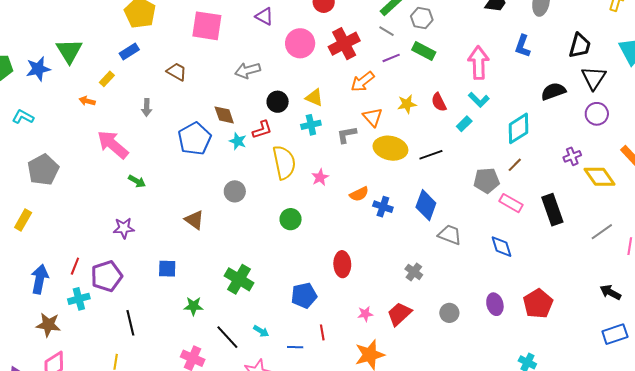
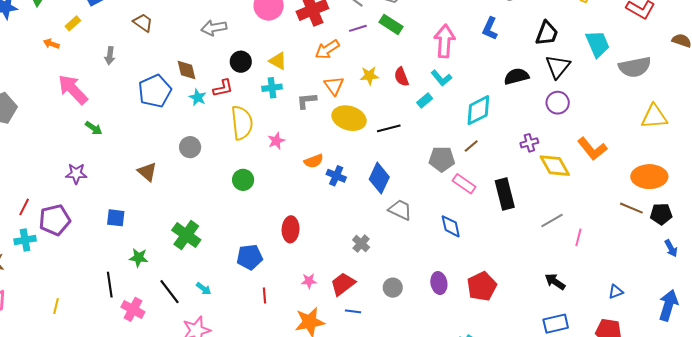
black line: (130, 323) -> (110, 285), moved
blue line: (295, 347) -> (353, 311), moved

